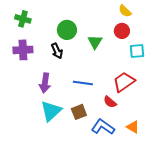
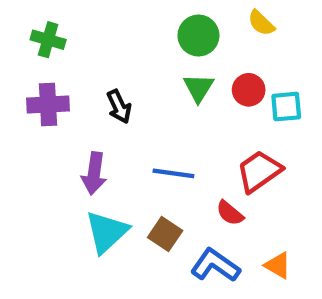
green circle: (67, 30) -> (198, 36), moved
red circle: (122, 31) -> (249, 90), moved
brown square: (79, 112) -> (165, 234), turned -35

